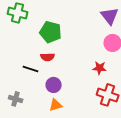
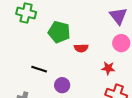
red semicircle: (48, 57) -> (81, 48), moved

